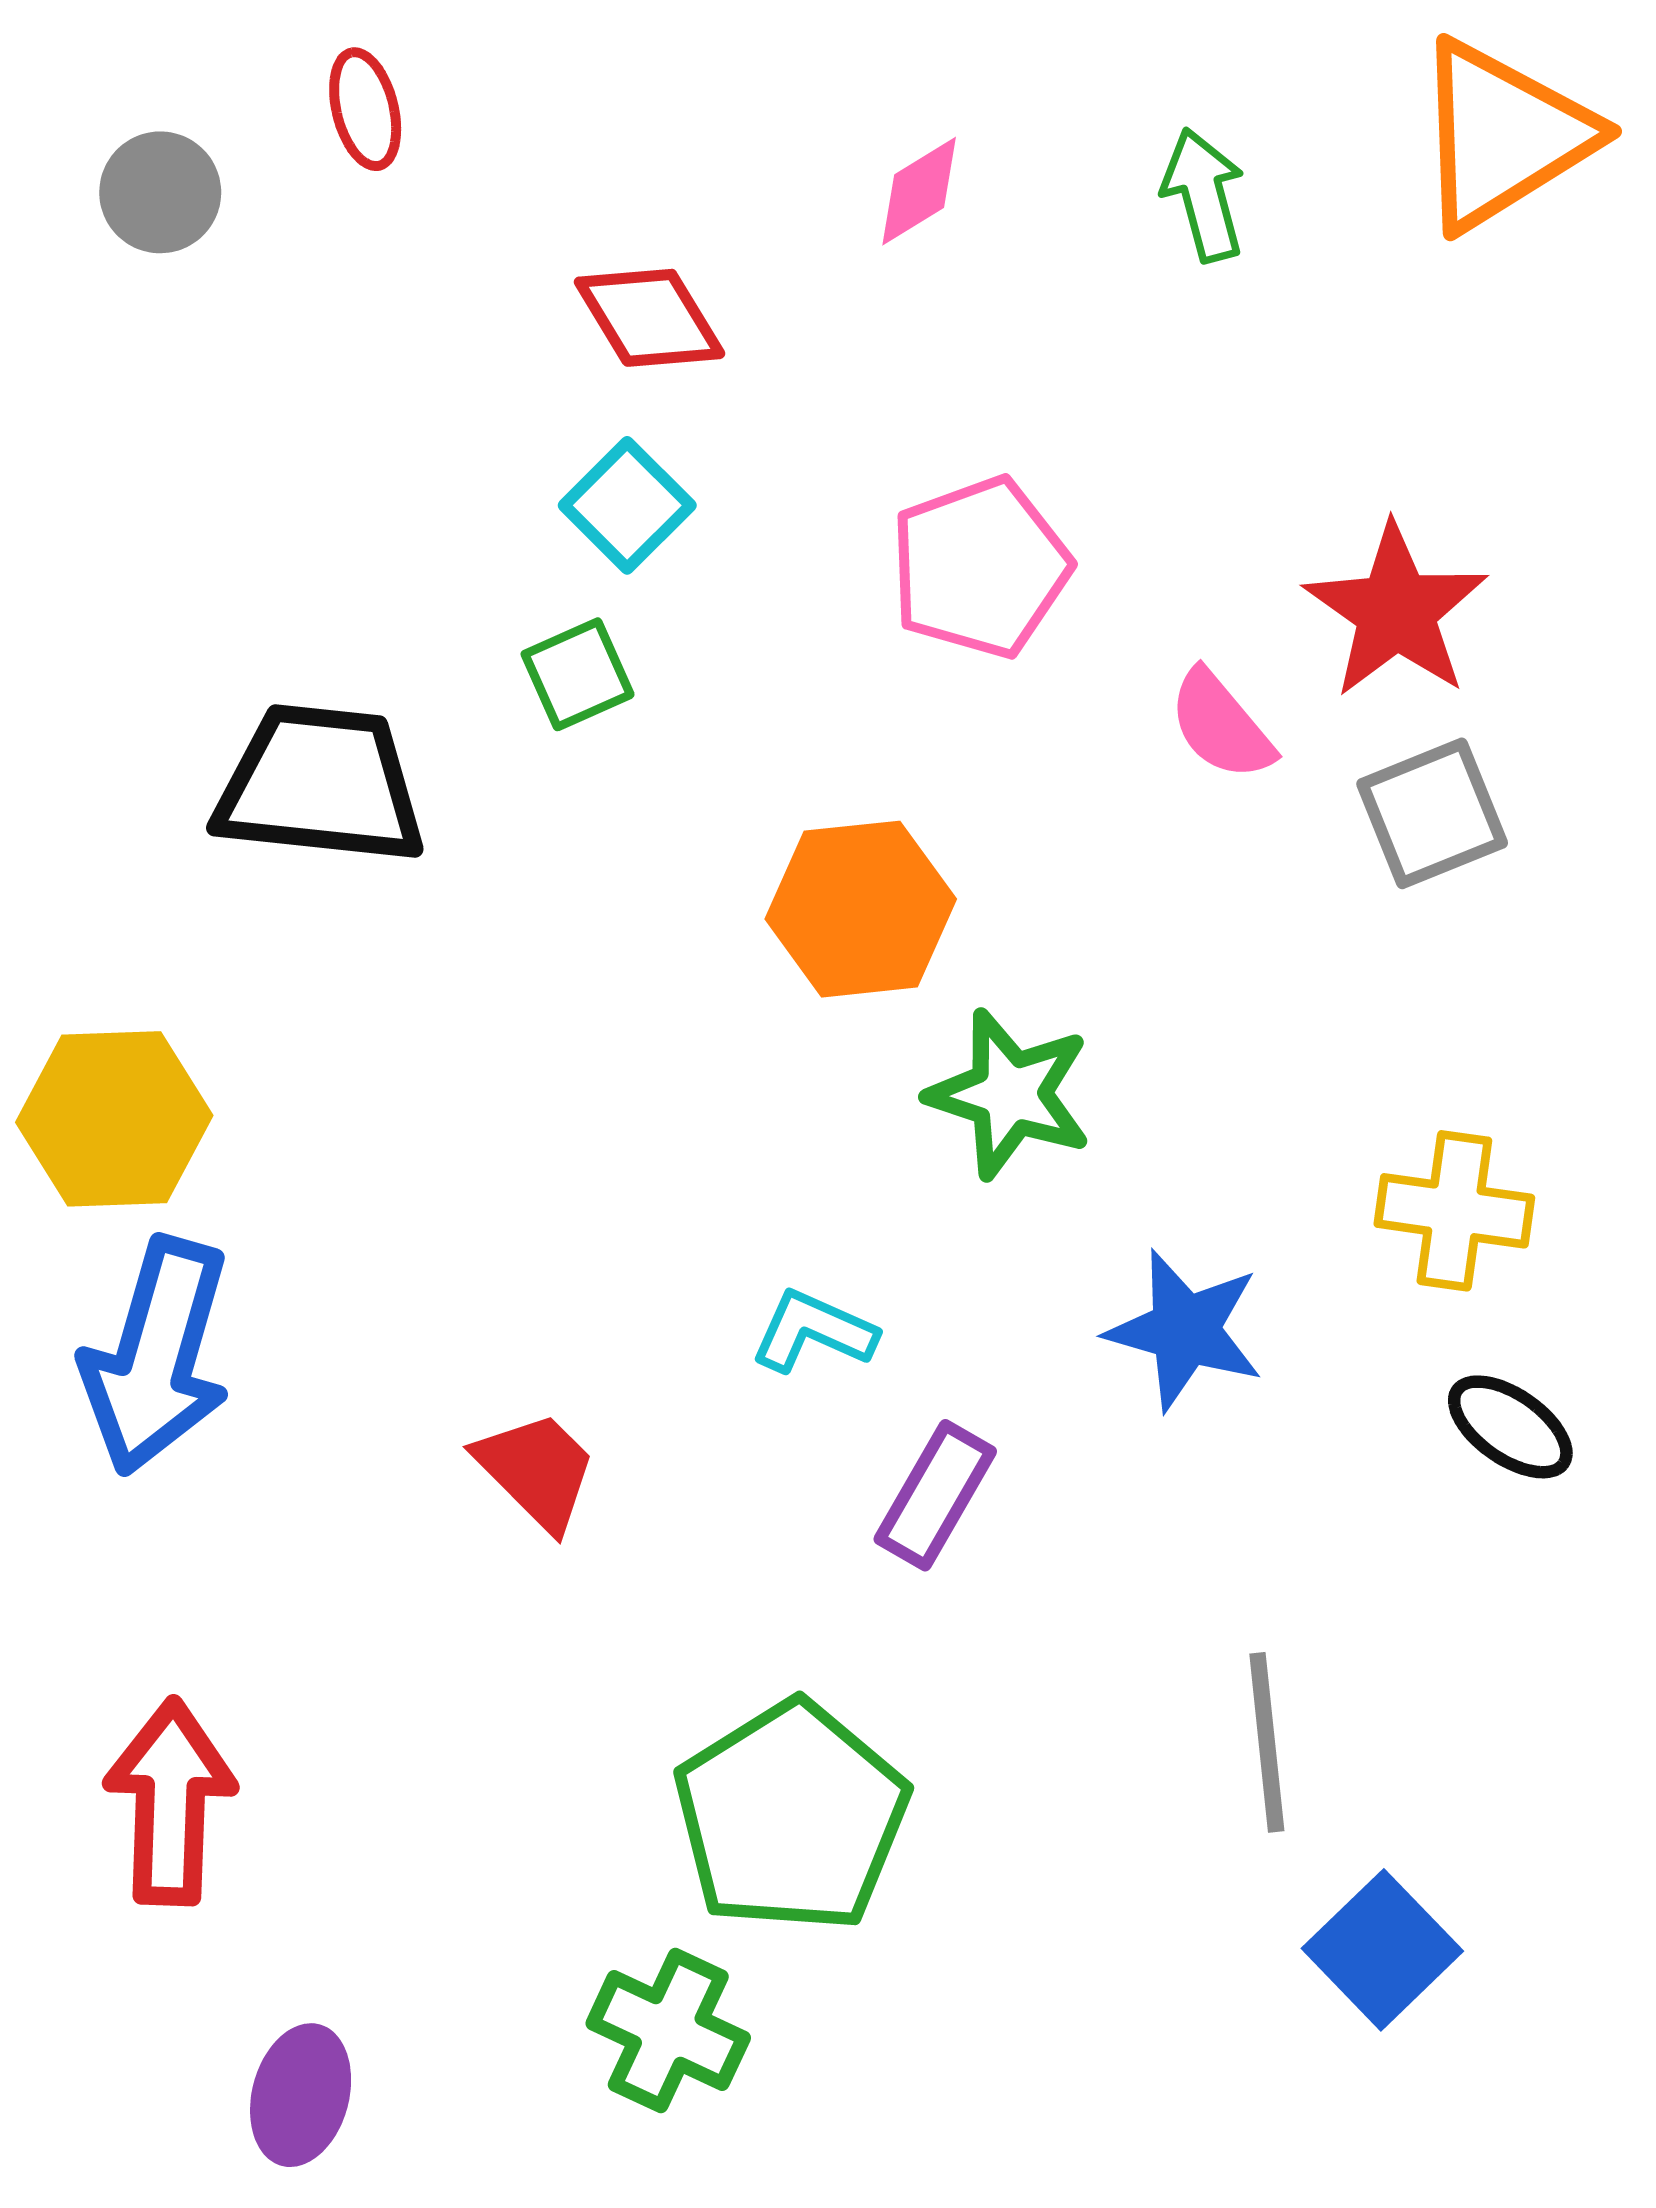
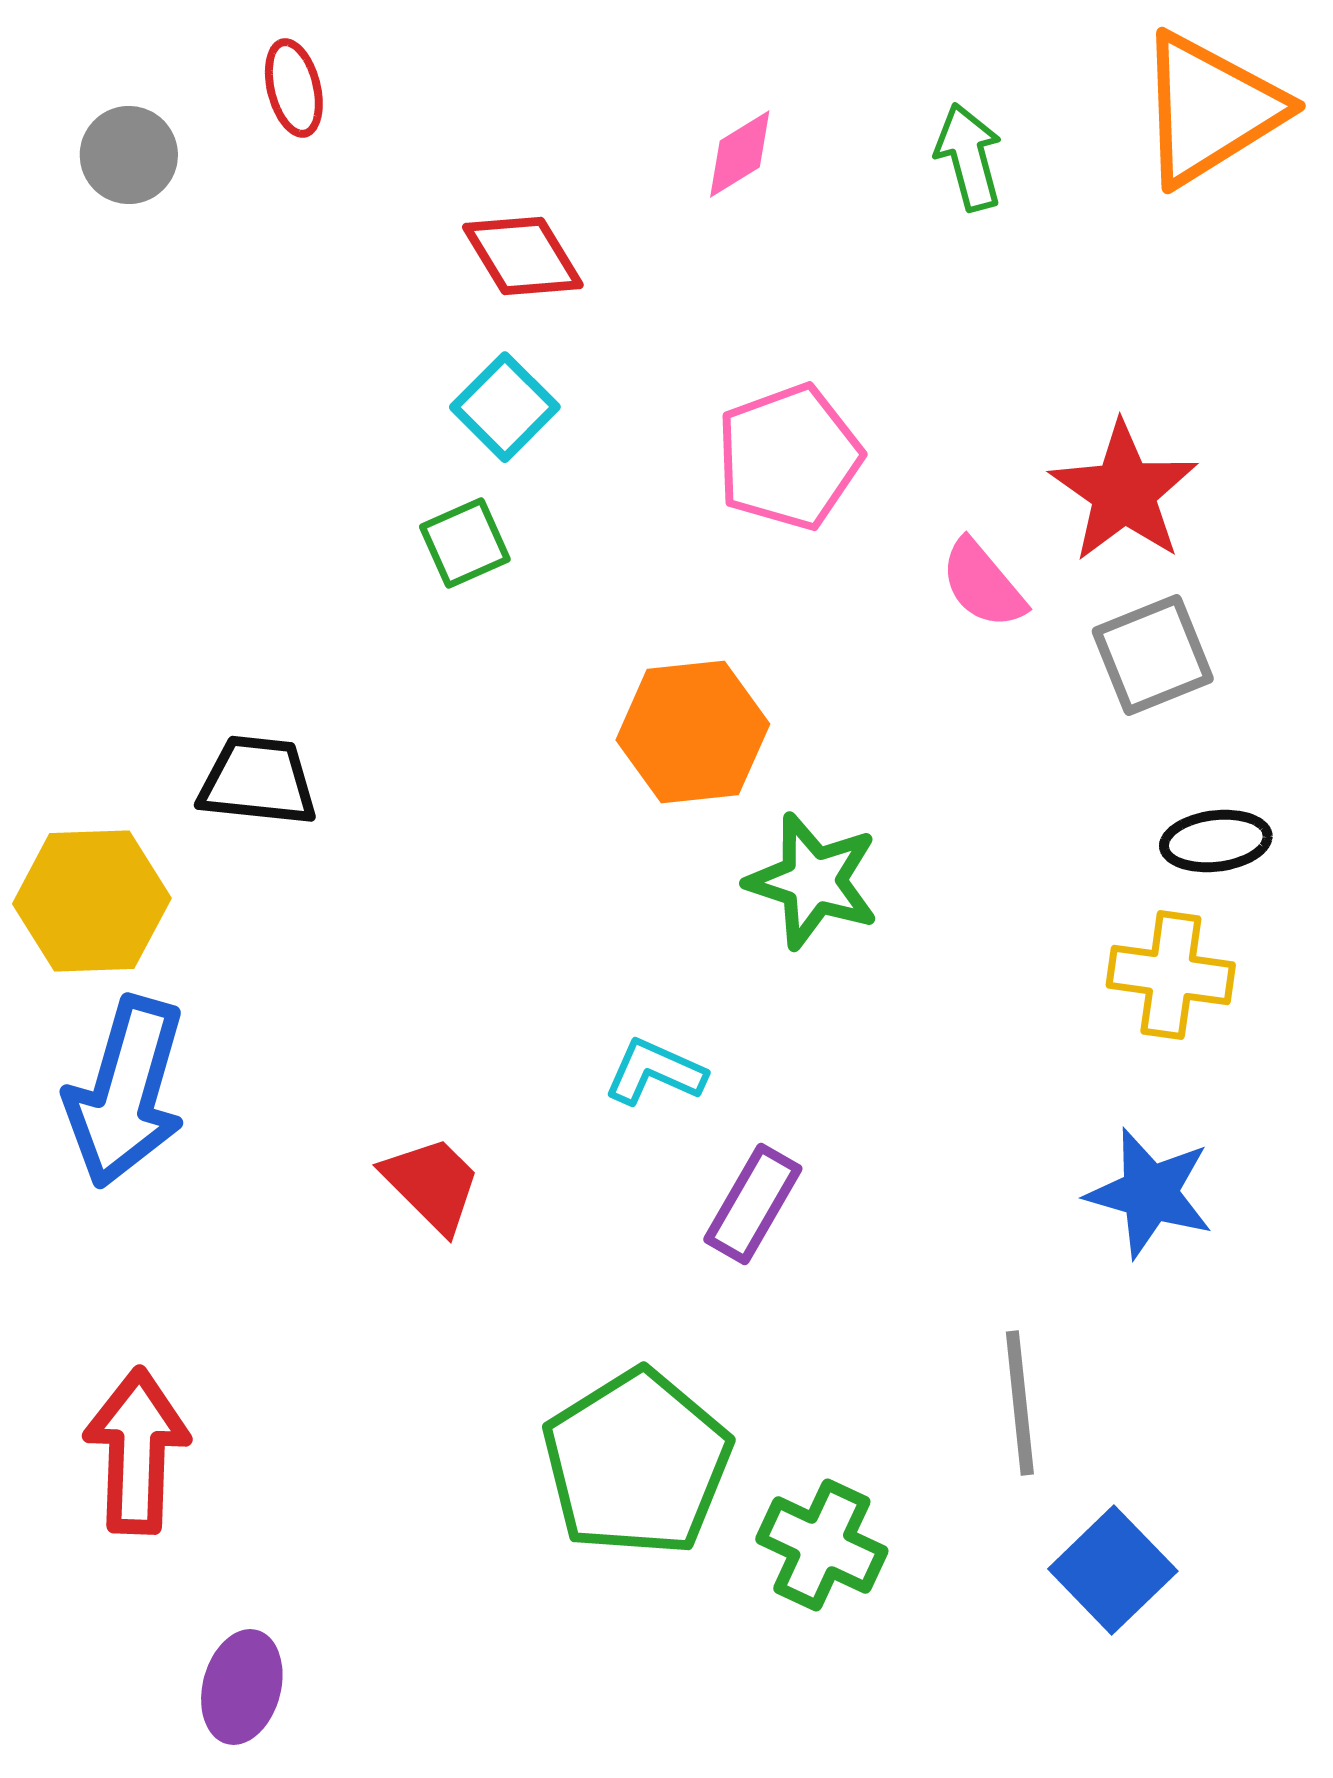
black trapezoid: (320, 785) -> (258, 781), moved, size x0.7
blue star: (1185, 1330) -> (1150, 1193), moved
black ellipse: (1510, 1427) -> (1216, 841), moved, turned -42
green cross: (668, 2031) -> (822, 1545), moved

